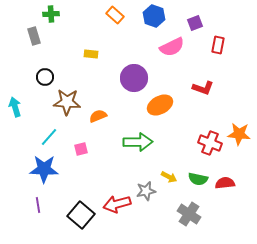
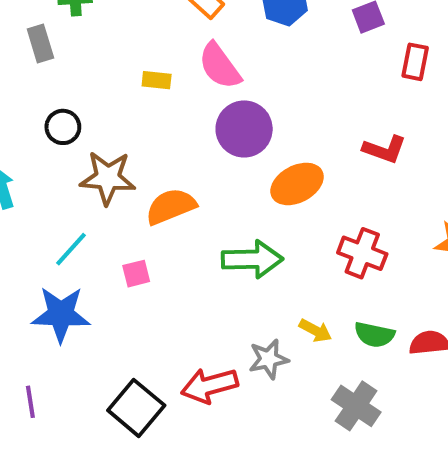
pink semicircle: (172, 47) -> (220, 66), moved, turned 80
orange semicircle: (98, 116) -> (171, 206), size x1.4
red cross: (210, 143) -> (362, 253), moved
purple line: (38, 205) -> (30, 402), moved

